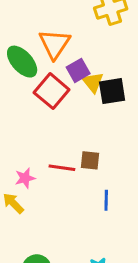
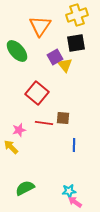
orange triangle: (55, 44) -> (40, 26), moved
red square: (52, 91) -> (37, 93), moved
black square: (112, 91) -> (76, 43), moved

